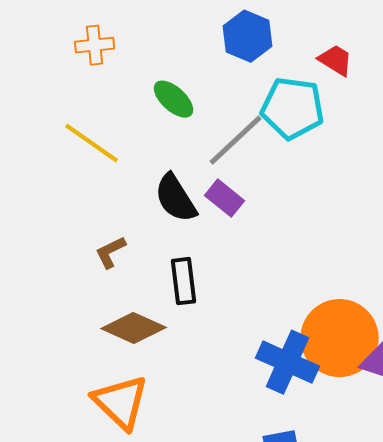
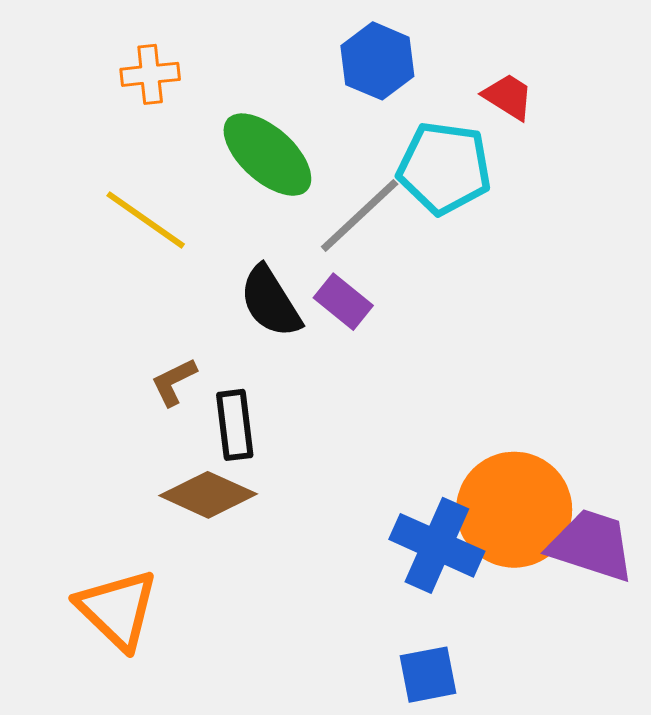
green ellipse: (174, 99) -> (267, 155), size x1.5
black rectangle: (184, 281) -> (235, 425), moved
orange triangle: (121, 402) -> (117, 609), moved

